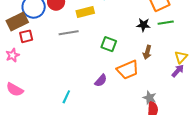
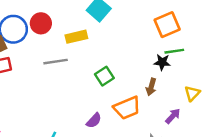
black star: (143, 25) -> (162, 62), moved
green square: (109, 44) -> (104, 76), turned 35
purple arrow: (178, 71) -> (173, 116), moved

